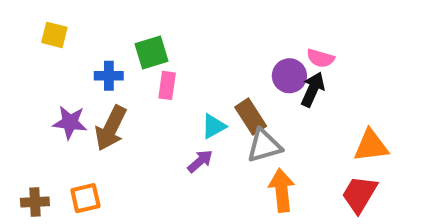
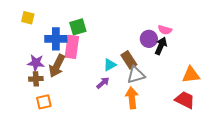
blue cross: (109, 76) -> (56, 39), size x1.5
pink rectangle: (167, 85) -> (72, 47), moved, size x1.6
orange arrow: (282, 190) -> (132, 98), moved
red trapezoid: (359, 194) -> (185, 100), turned 85
brown cross: (35, 202) -> (36, 79), moved

